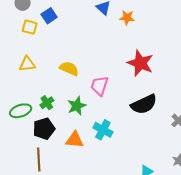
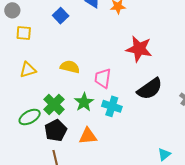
blue square: (49, 16) -> (61, 16), moved
green cross: (47, 103) -> (54, 104), size x1.5
cyan cross: (103, 130) -> (112, 106), moved

